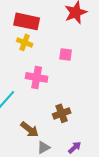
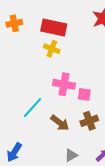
pink square: (66, 54) -> (84, 94), moved
brown arrow: (30, 129) -> (60, 123), moved

